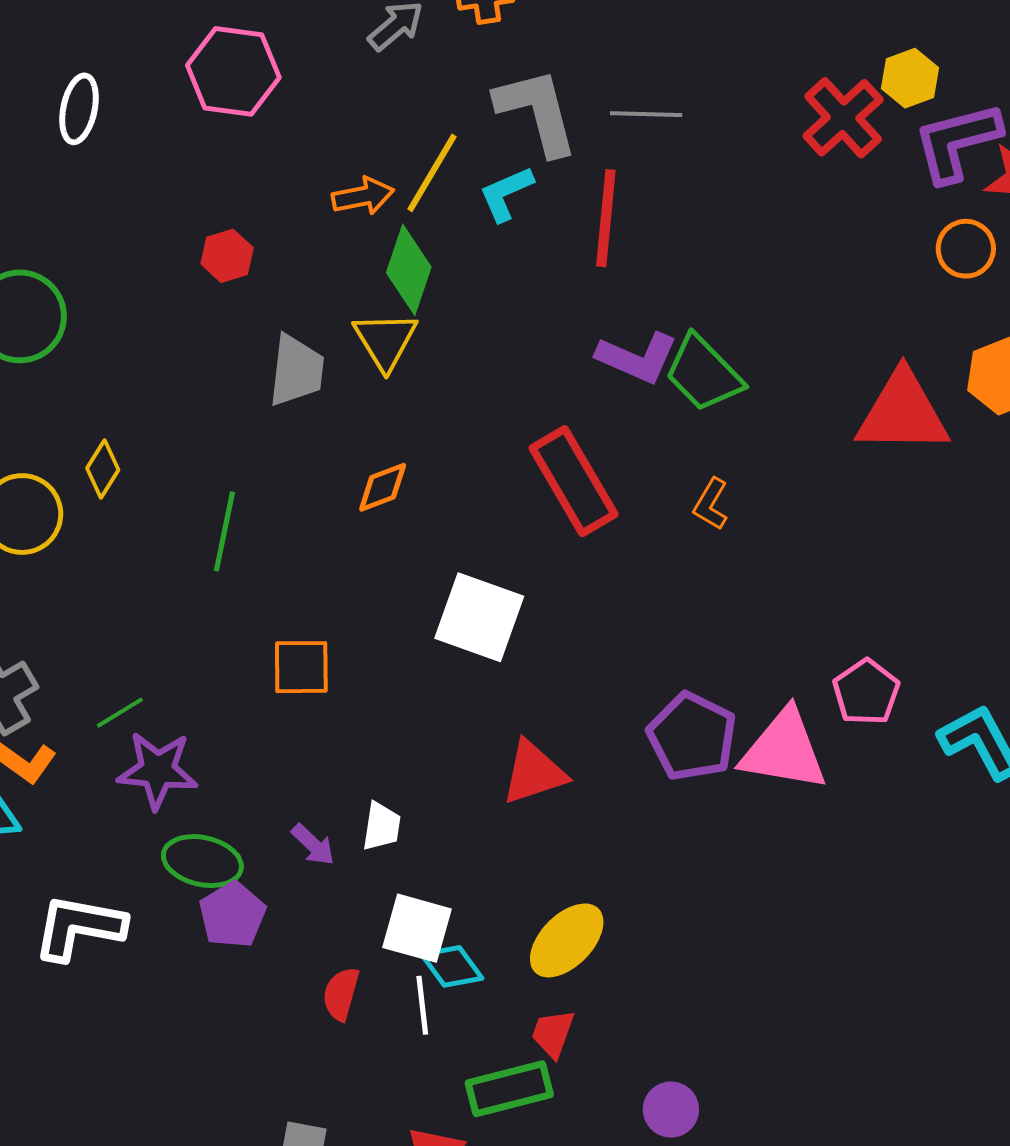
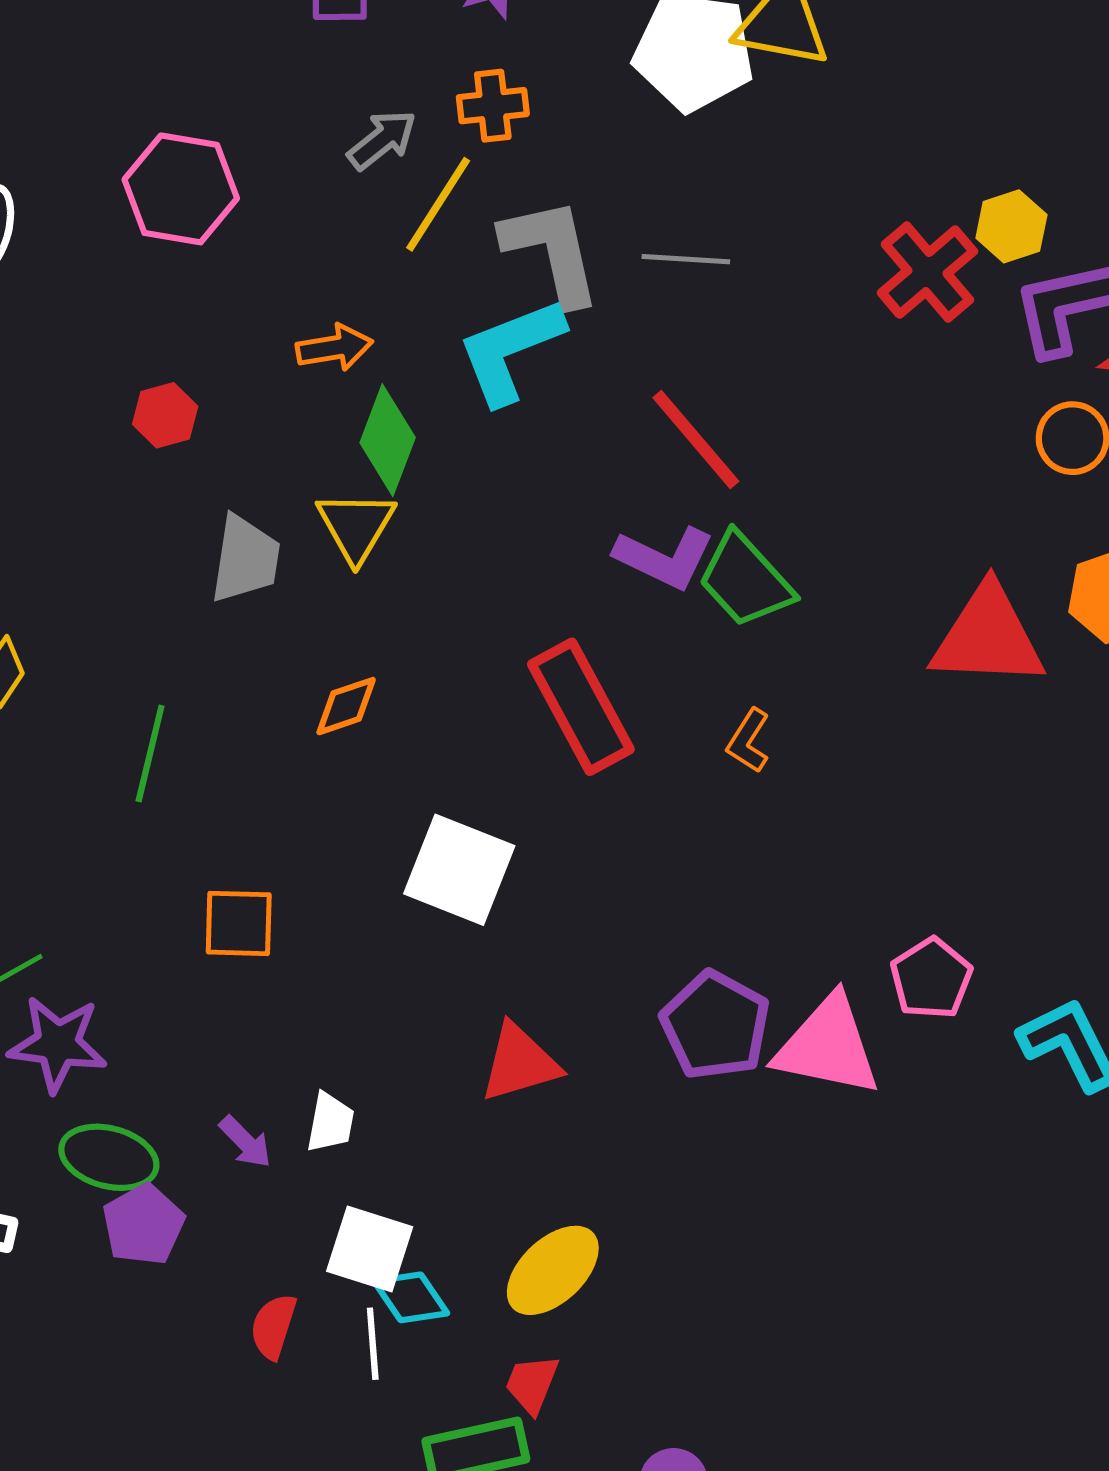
yellow line: (432, 173) -> (438, 204), moved
cyan L-shape: (506, 194) -> (510, 351), size x1.6
red line: (606, 218) -> (696, 440), moved, turned -48

